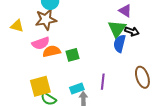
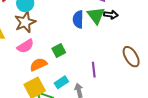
blue semicircle: (120, 44) -> (78, 19), moved
orange semicircle: (52, 51) -> (38, 65), moved
cyan rectangle: (77, 88) -> (61, 82), moved

